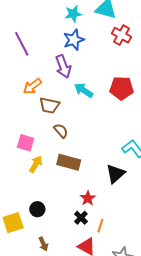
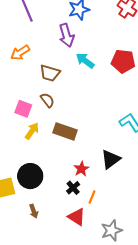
orange arrow: (32, 86) -> (20, 53), moved
brown semicircle: (61, 131) -> (47, 100), moved
black triangle: (115, 174) -> (111, 159), moved
black circle: (37, 209) -> (30, 176), size x1.6

